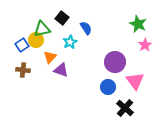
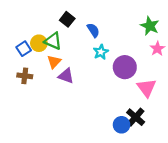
green triangle: (42, 29) -> (53, 41), moved, turned 36
cyan star: (70, 42) -> (101, 52), moved
blue circle: (108, 87) -> (122, 125), moved

